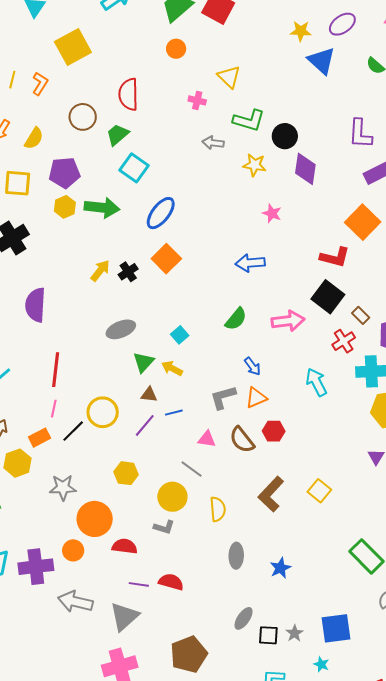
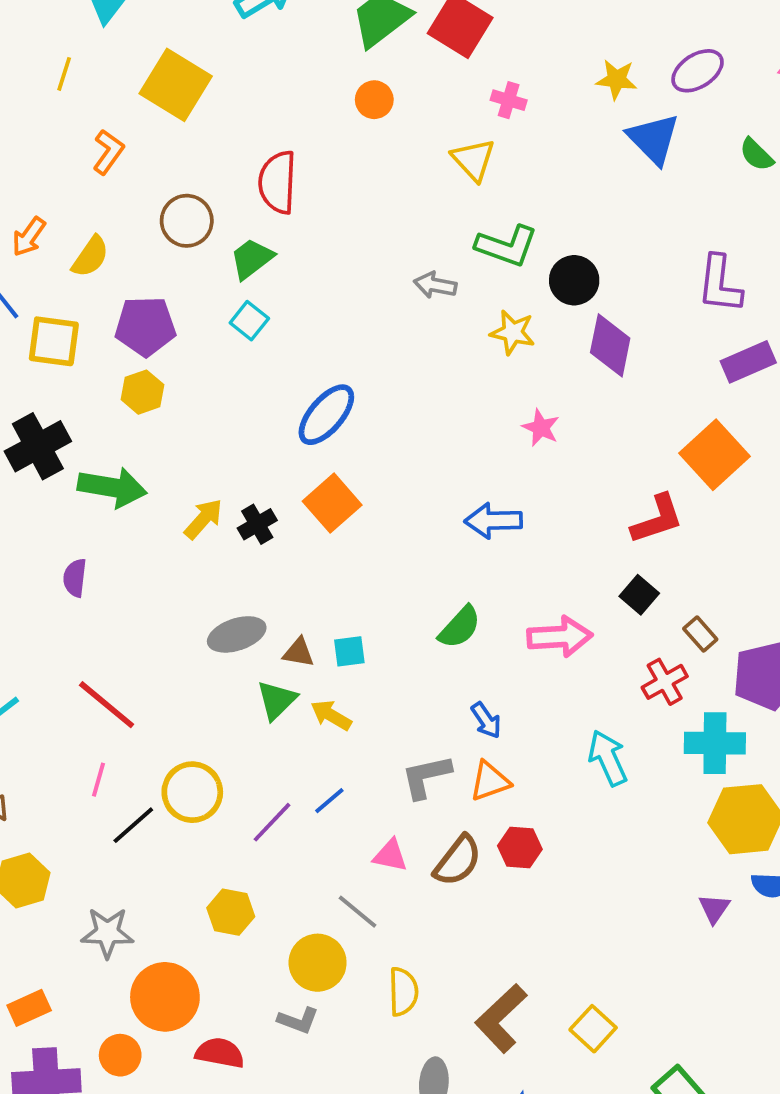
yellow square: (73, 47) -> (176, 85), turned -33
yellow line: (12, 80) -> (64, 74), moved
pink cross: (197, 100) -> (509, 100), moved
cyan square: (134, 168) -> (249, 321), moved, size x0.7
green arrow: (102, 208) -> (112, 487), moved
red L-shape: (335, 257) -> (657, 519), turned -36
black square: (328, 297) -> (639, 595), size x0.6
purple semicircle: (35, 305) -> (75, 578), size x0.6
cyan square: (180, 335) -> (349, 651), turned 30
red line: (56, 370) -> (107, 705), turned -60
brown triangle: (149, 395) -> (299, 652), moved
blue line: (174, 413) -> (329, 801), turned -30
orange rectangle: (40, 438) -> (29, 1008), moved
brown semicircle: (242, 440) -> (458, 861), turned -108
yellow square: (319, 491) -> (593, 1029), moved
brown L-shape: (271, 494) -> (501, 1018), moved

